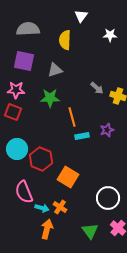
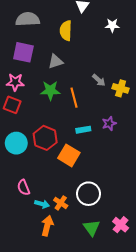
orange line: (72, 117) -> (74, 98), moved
red hexagon: (41, 159) -> (45, 138), moved
orange square: (68, 177) -> (69, 155), moved
pink semicircle: (24, 192) -> (23, 187), size x0.7
white circle: (108, 198) -> (89, 194), moved

